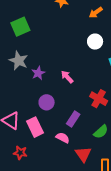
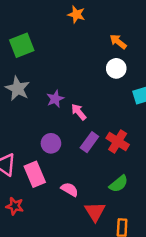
orange arrow: (96, 13) -> (118, 42), moved, turned 72
purple star: (38, 73) -> (55, 99), moved
purple rectangle: (73, 119) -> (89, 142), moved

